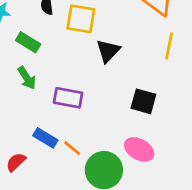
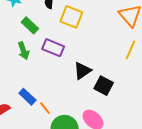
black triangle: (108, 51) -> (82, 71), moved
purple rectangle: (68, 98) -> (53, 48), moved

